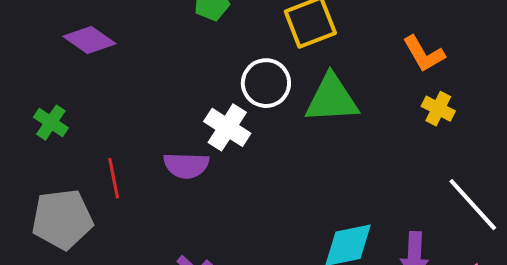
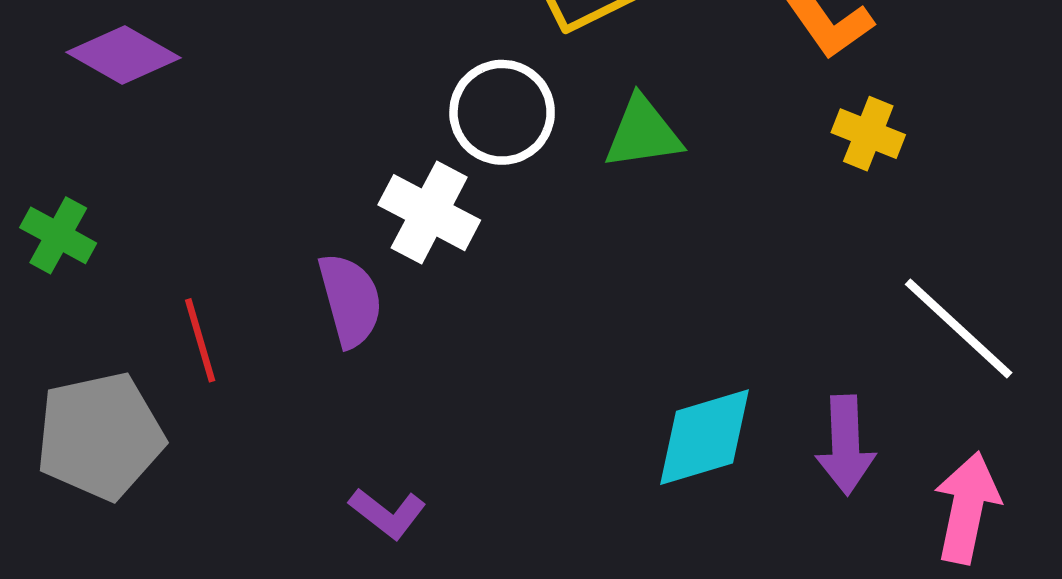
green triangle: (332, 99) -> (643, 133), size x0.7
purple semicircle: (186, 165) -> (350, 300), turned -102

